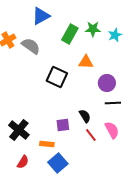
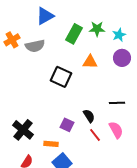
gray semicircle: (31, 46) -> (35, 46), turned 132
purple circle: (107, 83) -> (122, 58), moved
purple square: (63, 125) -> (67, 125), turned 32

